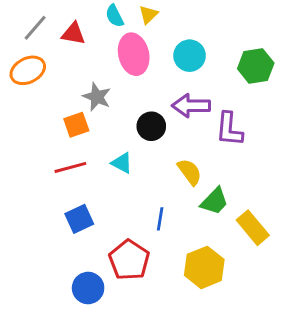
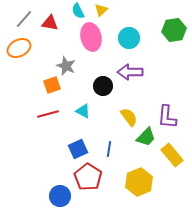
green hexagon: (256, 66) -> (174, 30), moved
purple L-shape: (229, 129) -> (167, 117), moved
blue square: (79, 219) -> (78, 149), moved

